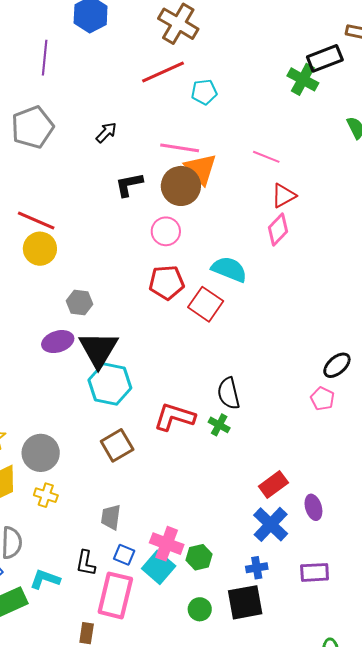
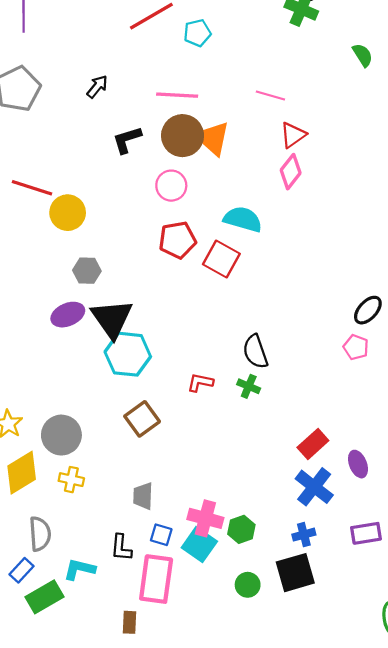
orange triangle: (201, 169) -> (213, 138), moved
yellow circle: (40, 249) -> (68, 213), moved
red L-shape: (174, 417) -> (200, 382), size x0.6

